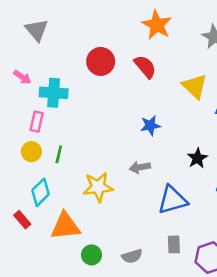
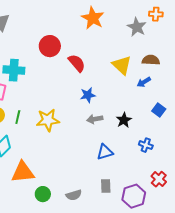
red semicircle: (145, 67) -> (77, 63), moved
gray arrow: (140, 167) -> (95, 119), moved
yellow star: (98, 187) -> (48, 120), moved
blue triangle: (173, 200) -> (105, 152), size x0.7

